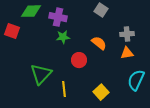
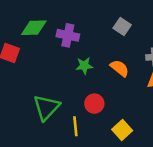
green star: (63, 37) -> (84, 66), moved
red circle: (79, 60) -> (94, 104), moved

